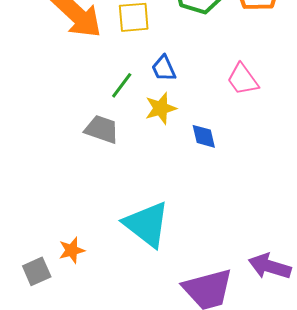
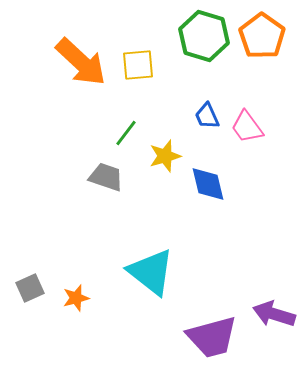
blue trapezoid: (164, 68) -> (207, 116), moved
blue diamond: (204, 136) -> (208, 184), size x1.4
gray square: (37, 271) -> (30, 288), moved

